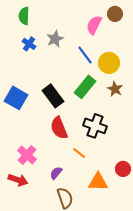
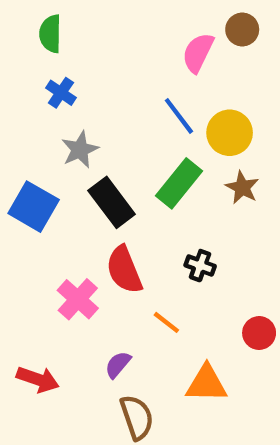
gray star: (55, 39) -> (80, 150), moved
black cross: (95, 126) -> (200, 266), size x0.6
pink cross: (27, 155) -> (78, 299), moved
red circle: (123, 169) -> (259, 333), moved

